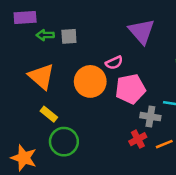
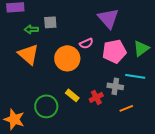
green arrow: (45, 35) -> (31, 29), moved
pink pentagon: (130, 89) -> (114, 51), moved
yellow rectangle: (49, 114) -> (72, 95), moved
red cross: (138, 139) -> (96, 97), moved

